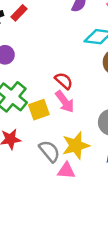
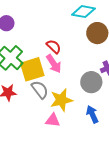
yellow square: (39, 110) -> (32, 69), size x1.4
gray semicircle: (50, 151) -> (40, 90), moved

